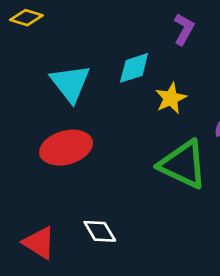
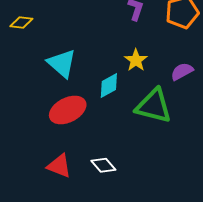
cyan diamond: (134, 68) -> (109, 86), moved
red triangle: (39, 243) -> (59, 166), moved

